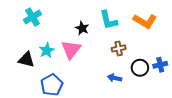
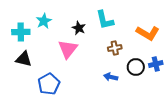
cyan cross: (32, 17) -> (21, 32), moved, turned 30
orange L-shape: (145, 21) -> (148, 33), moved
cyan star: (47, 51) -> (44, 21), moved

